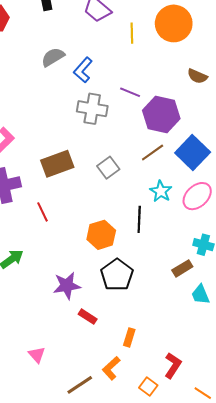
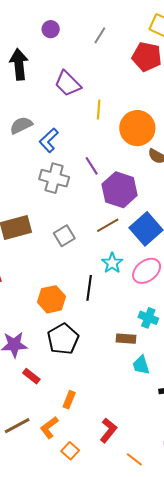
orange circle: (174, 23) -> (137, 128), moved
purple line: (130, 92) -> (92, 166), turned 30
brown rectangle: (182, 268) -> (126, 339), turned 30
brown line: (80, 385) -> (17, 426), moved
orange square: (148, 386) -> (70, 451), moved

